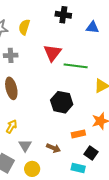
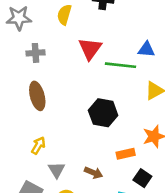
yellow semicircle: (24, 27) -> (64, 15), moved
blue triangle: (92, 27) -> (146, 49), moved

